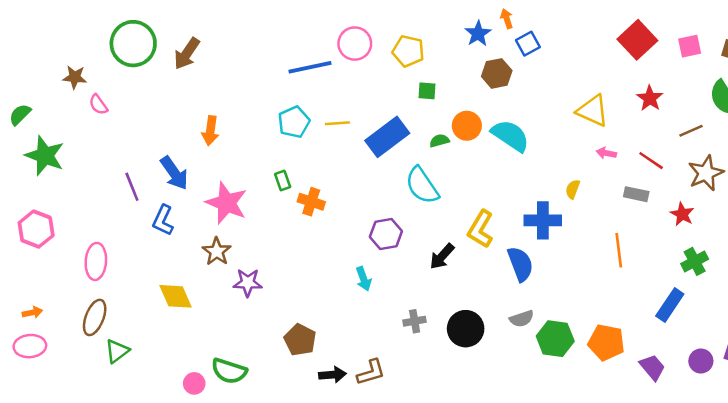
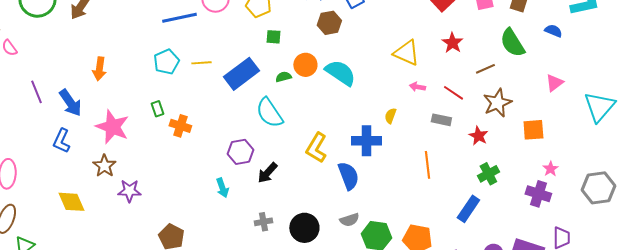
purple line: (132, 187) -> (36, 92), moved
black arrow: (442, 256) -> (267, 173), moved

